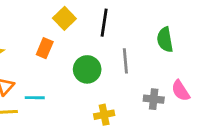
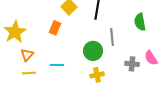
green circle: (87, 69) -> (93, 51), moved
cyan line: (35, 98) -> (57, 65), moved

